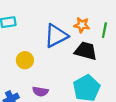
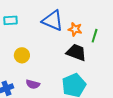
blue triangle: (56, 36) -> (53, 21), moved, turned 45

